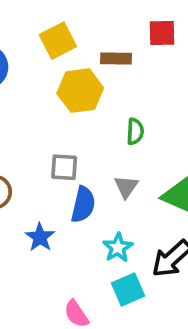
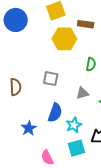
gray triangle: (126, 187) -> (82, 93), turned 32
blue semicircle: (83, 204) -> (55, 113), moved
blue star: (40, 237) -> (29, 128), moved

